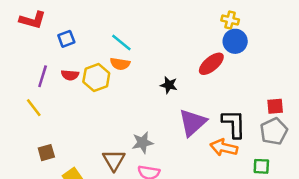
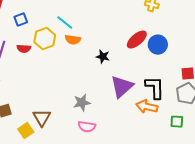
blue circle: (235, 41) -> (158, 45), moved
orange semicircle: (120, 64) -> (73, 40), moved
yellow hexagon: (96, 78) -> (45, 39), moved
brown triangle: (114, 160) -> (42, 118), moved

